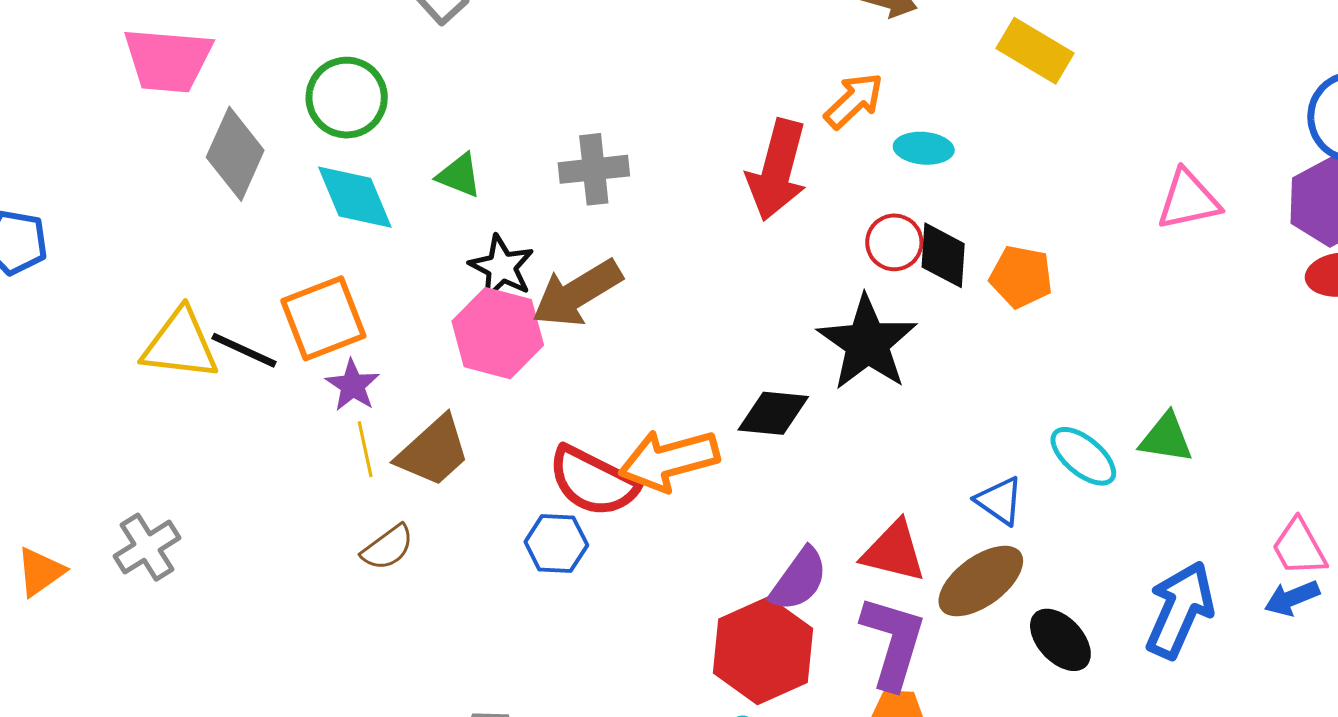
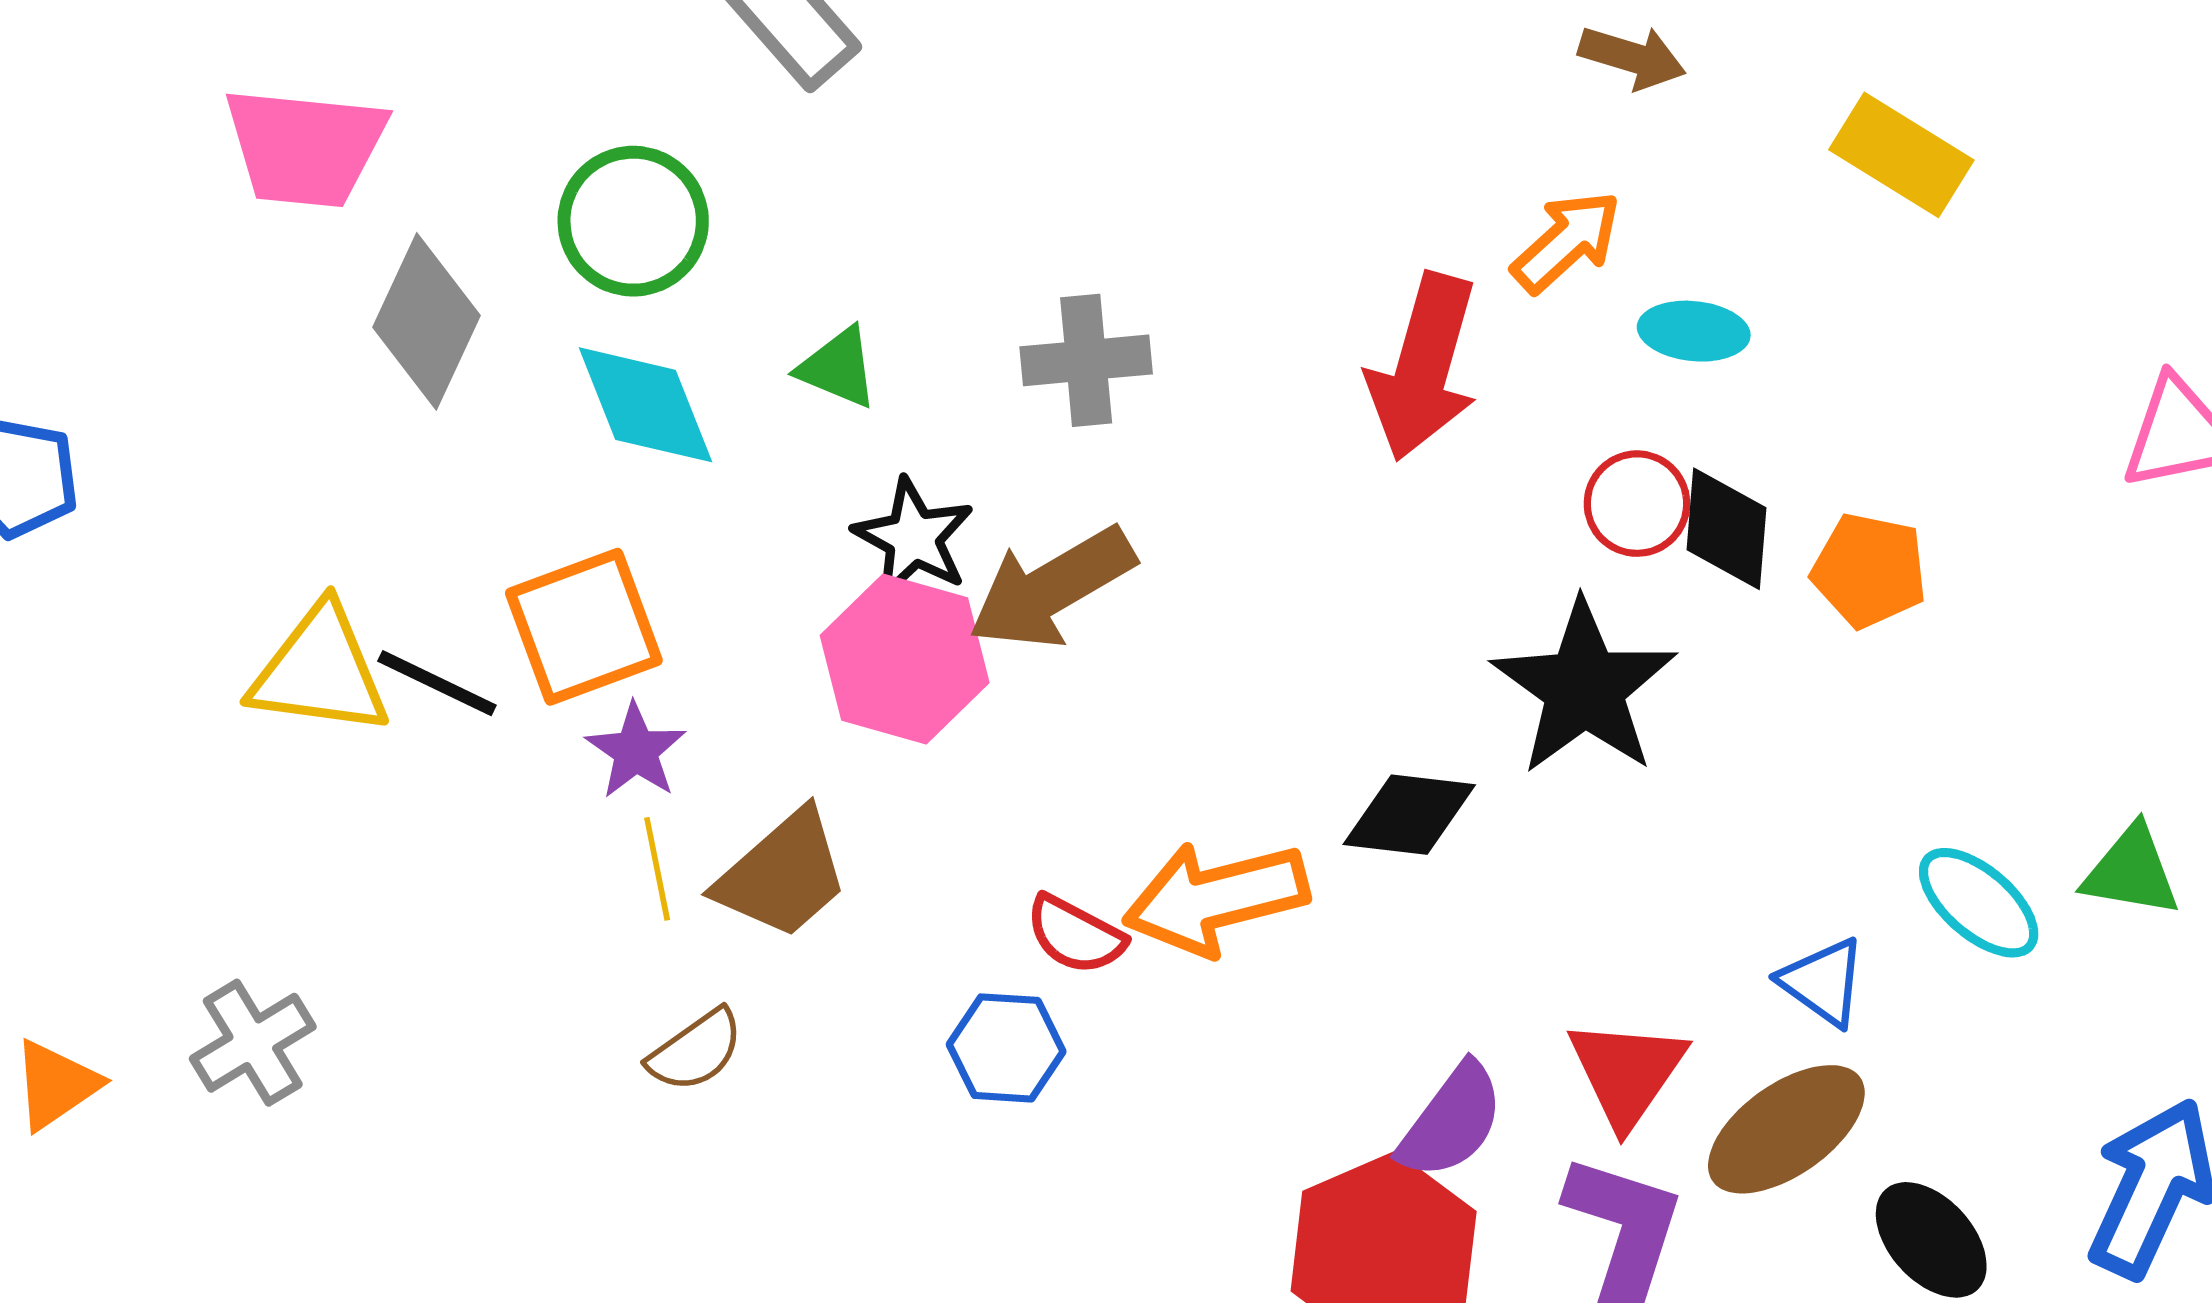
red semicircle: (593, 481) -> (1075, 935), size x0.6
red triangle: (894, 552) -> (1627, 1072), turned 50

